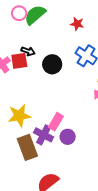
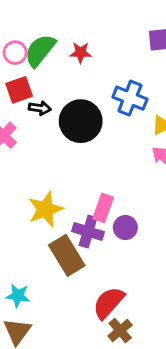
red star: (77, 24) -> (81, 53), moved
red square: (19, 61) -> (19, 90), moved
black circle: (52, 64) -> (81, 121), size x1.4

